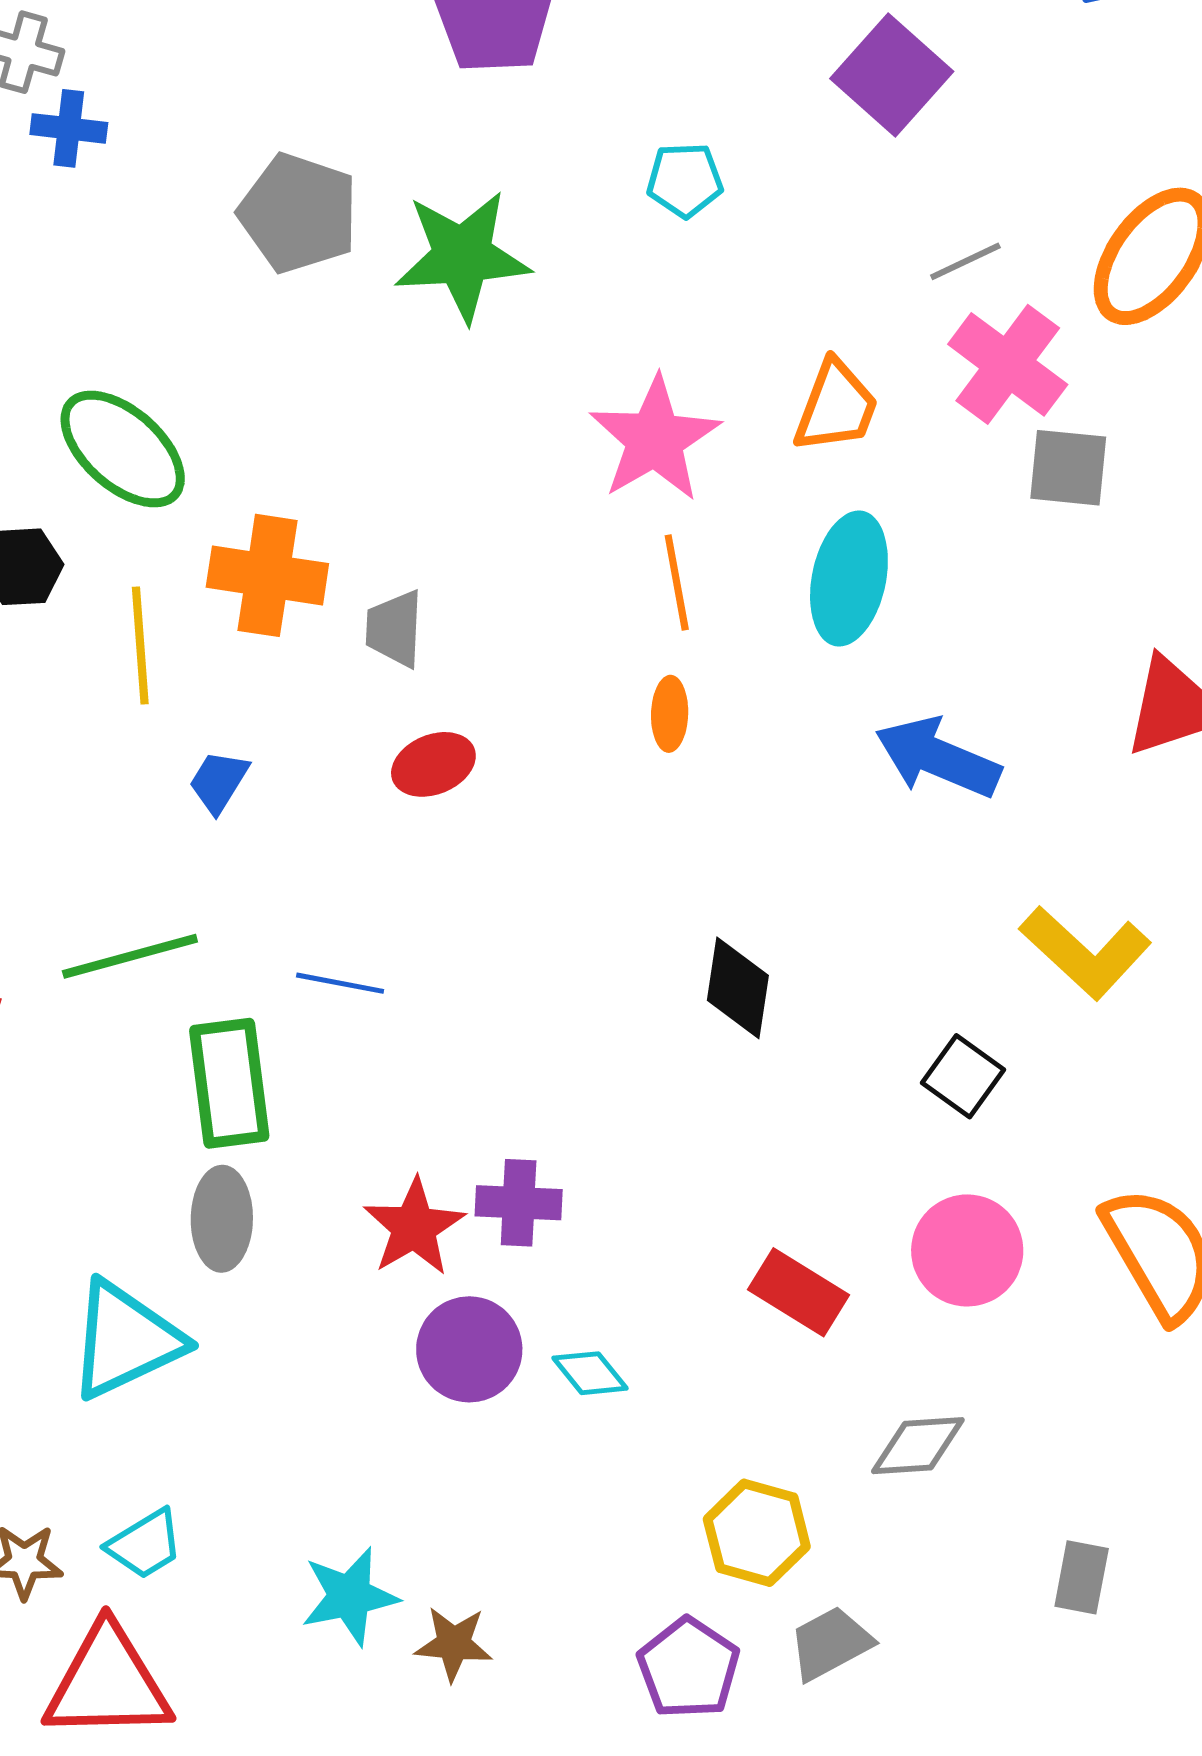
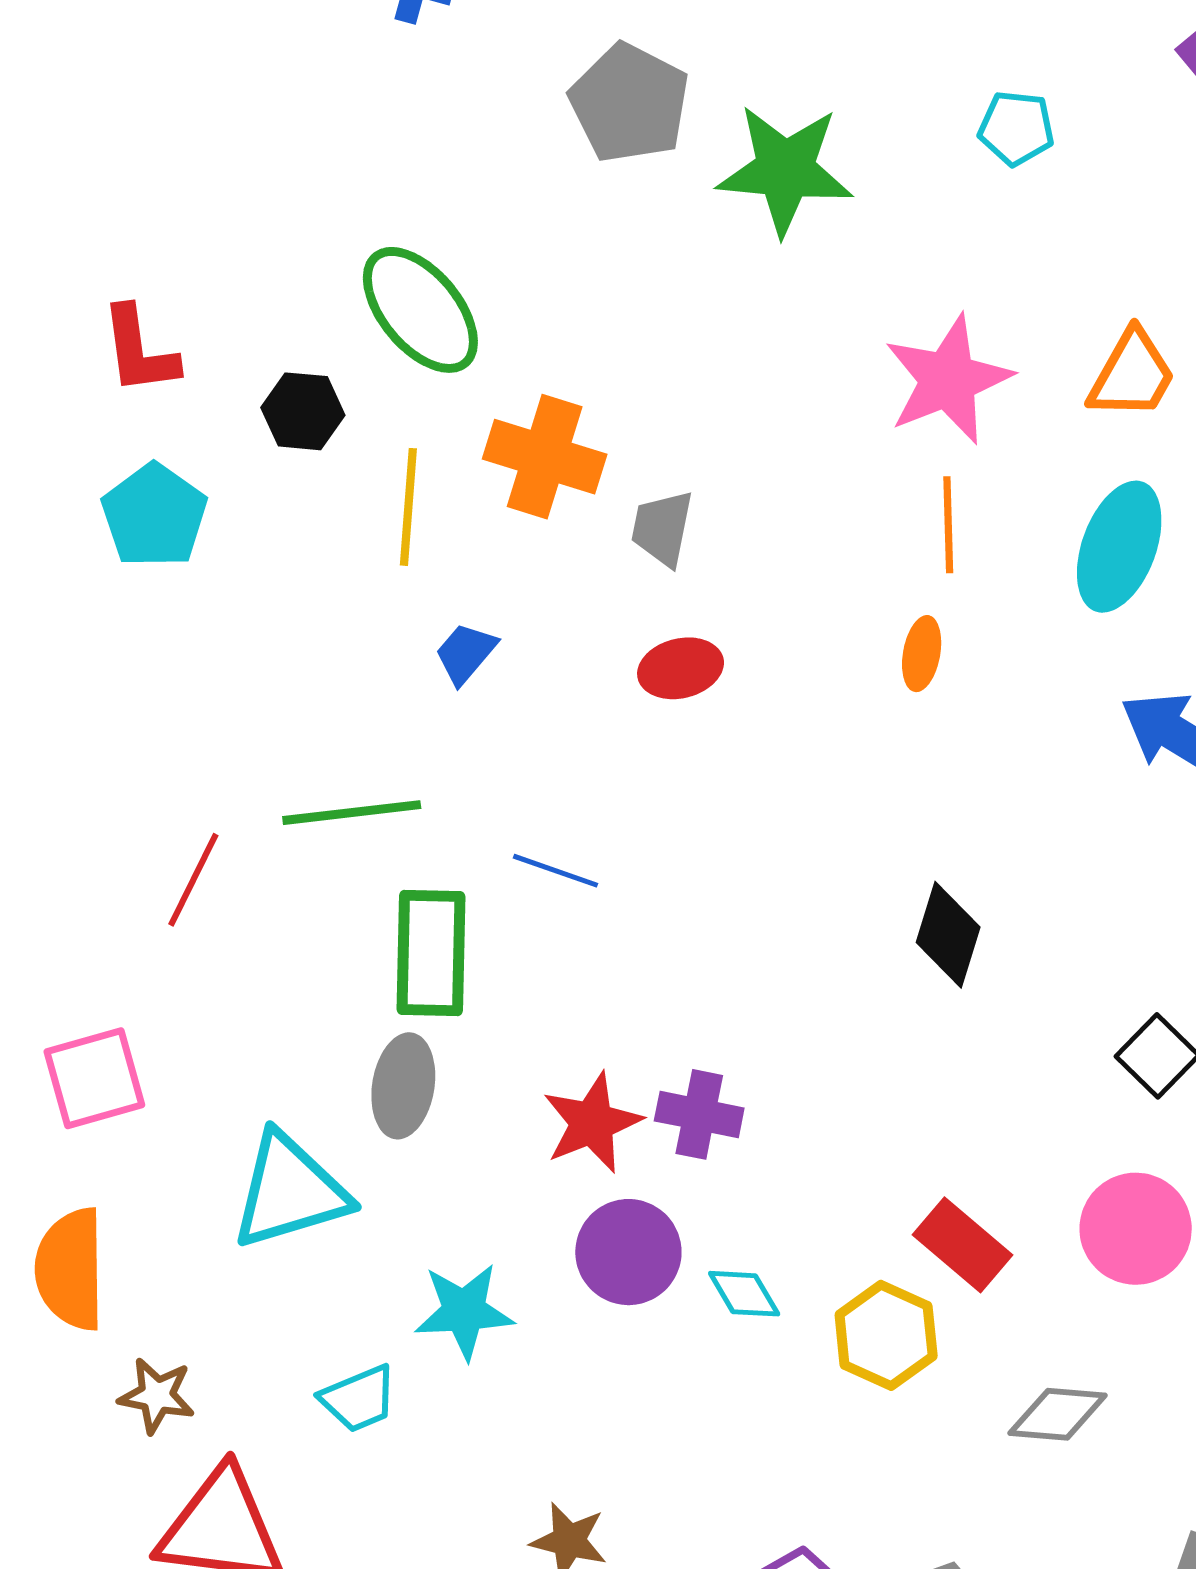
yellow hexagon: (757, 1533) -> (886, 1335), moved
cyan trapezoid: (145, 1544) -> (359, 1399), moved
cyan star: (350, 1596) -> (464, 1311), moved

